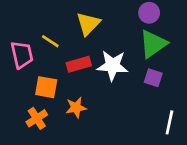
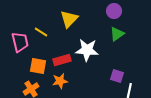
green triangle: (153, 44) -> (117, 34), size x0.7
red rectangle: (79, 64) -> (62, 60), moved
purple square: (153, 78) -> (117, 76), moved

